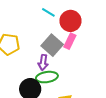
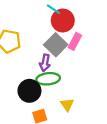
red circle: (70, 21) -> (63, 21), moved

